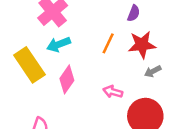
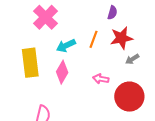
cyan arrow: (59, 44) -> (66, 46), moved
yellow rectangle: (29, 65) -> (30, 63), turned 32

